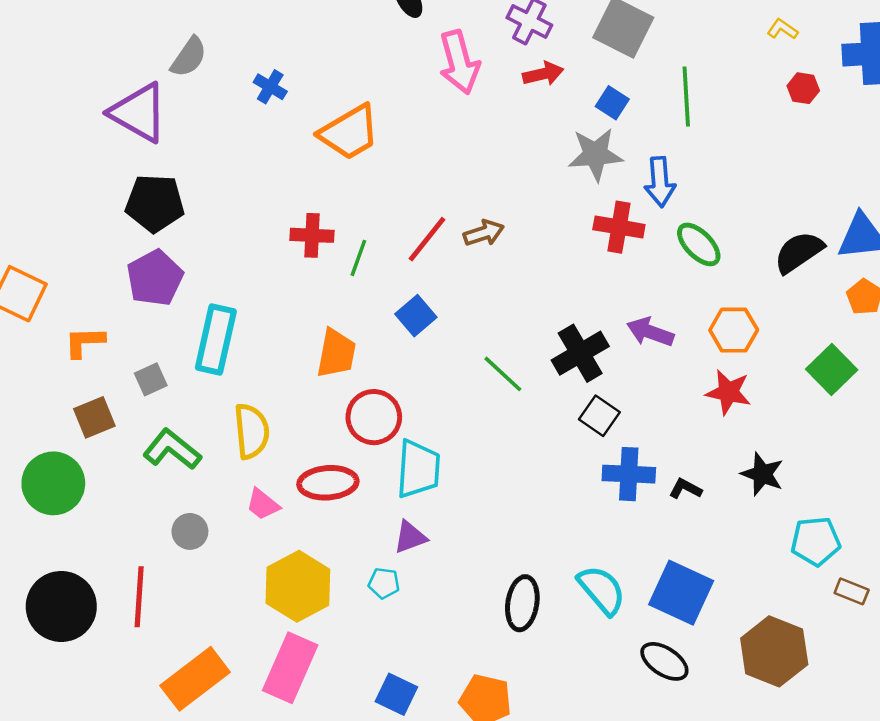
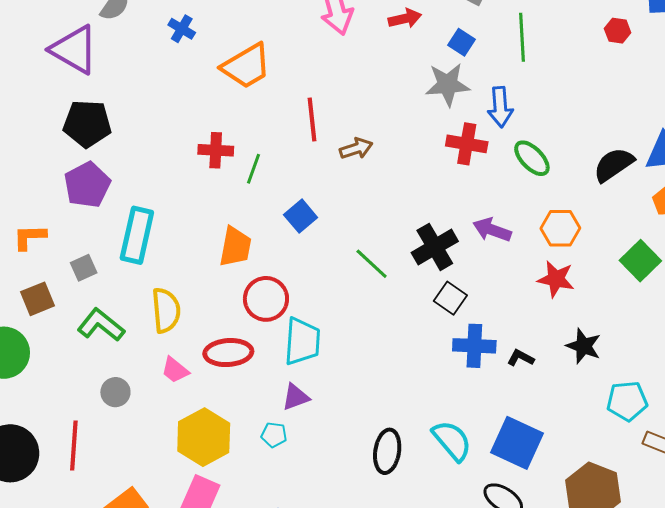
red line: (427, 239) -> (312, 120), moved, turned -45

